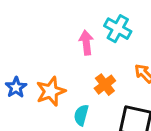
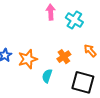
pink arrow: (86, 43) -> (51, 12), moved

